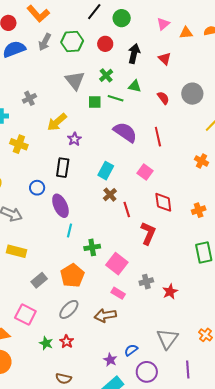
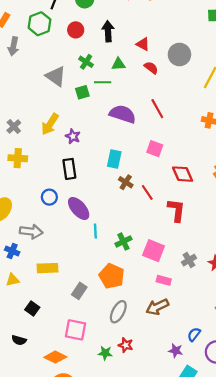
green hexagon: (72, 41) -> (40, 24), moved
red triangle: (165, 59) -> (143, 44), moved
gray cross: (29, 98) -> (14, 127), moved

